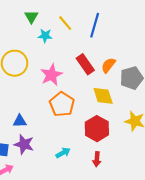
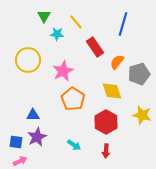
blue line: (95, 25) -> (123, 24), moved
red rectangle: (85, 64) -> (95, 47), moved
purple star: (24, 144) -> (37, 137), turned 30
cyan arrow: (63, 153) -> (74, 145), turned 64

